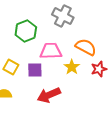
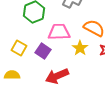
purple square: (35, 70) -> (43, 51), turned 35

